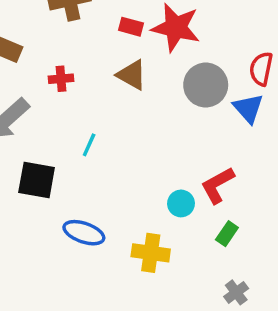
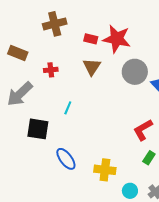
brown triangle: (132, 75) -> (92, 67), turned 36
cyan circle: (181, 203) -> (130, 191), moved
blue ellipse: (84, 233) -> (66, 159), turned 35

